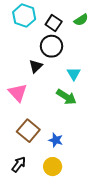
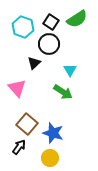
cyan hexagon: (24, 16) -> (23, 27), moved
green semicircle: (81, 20) -> (77, 19), size x1.5
blue star: (56, 140) -> (53, 133), size x1.5
black arrow: (19, 164) -> (19, 147), moved

